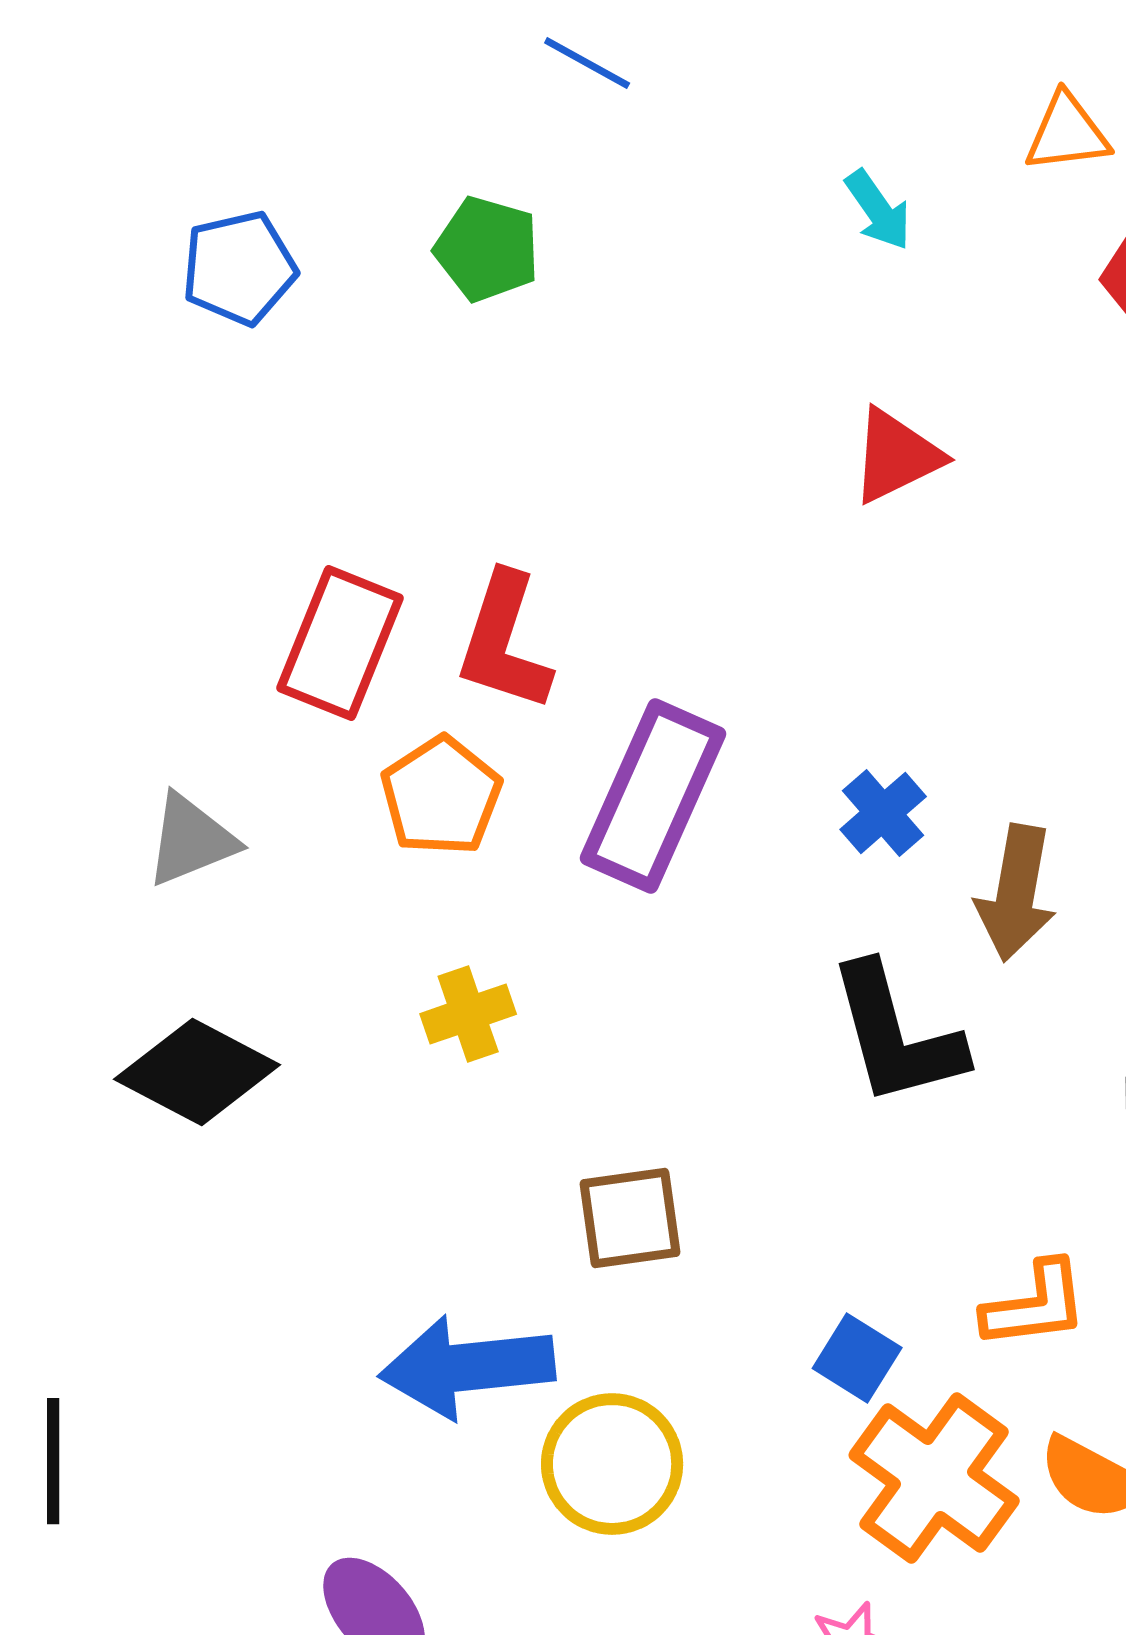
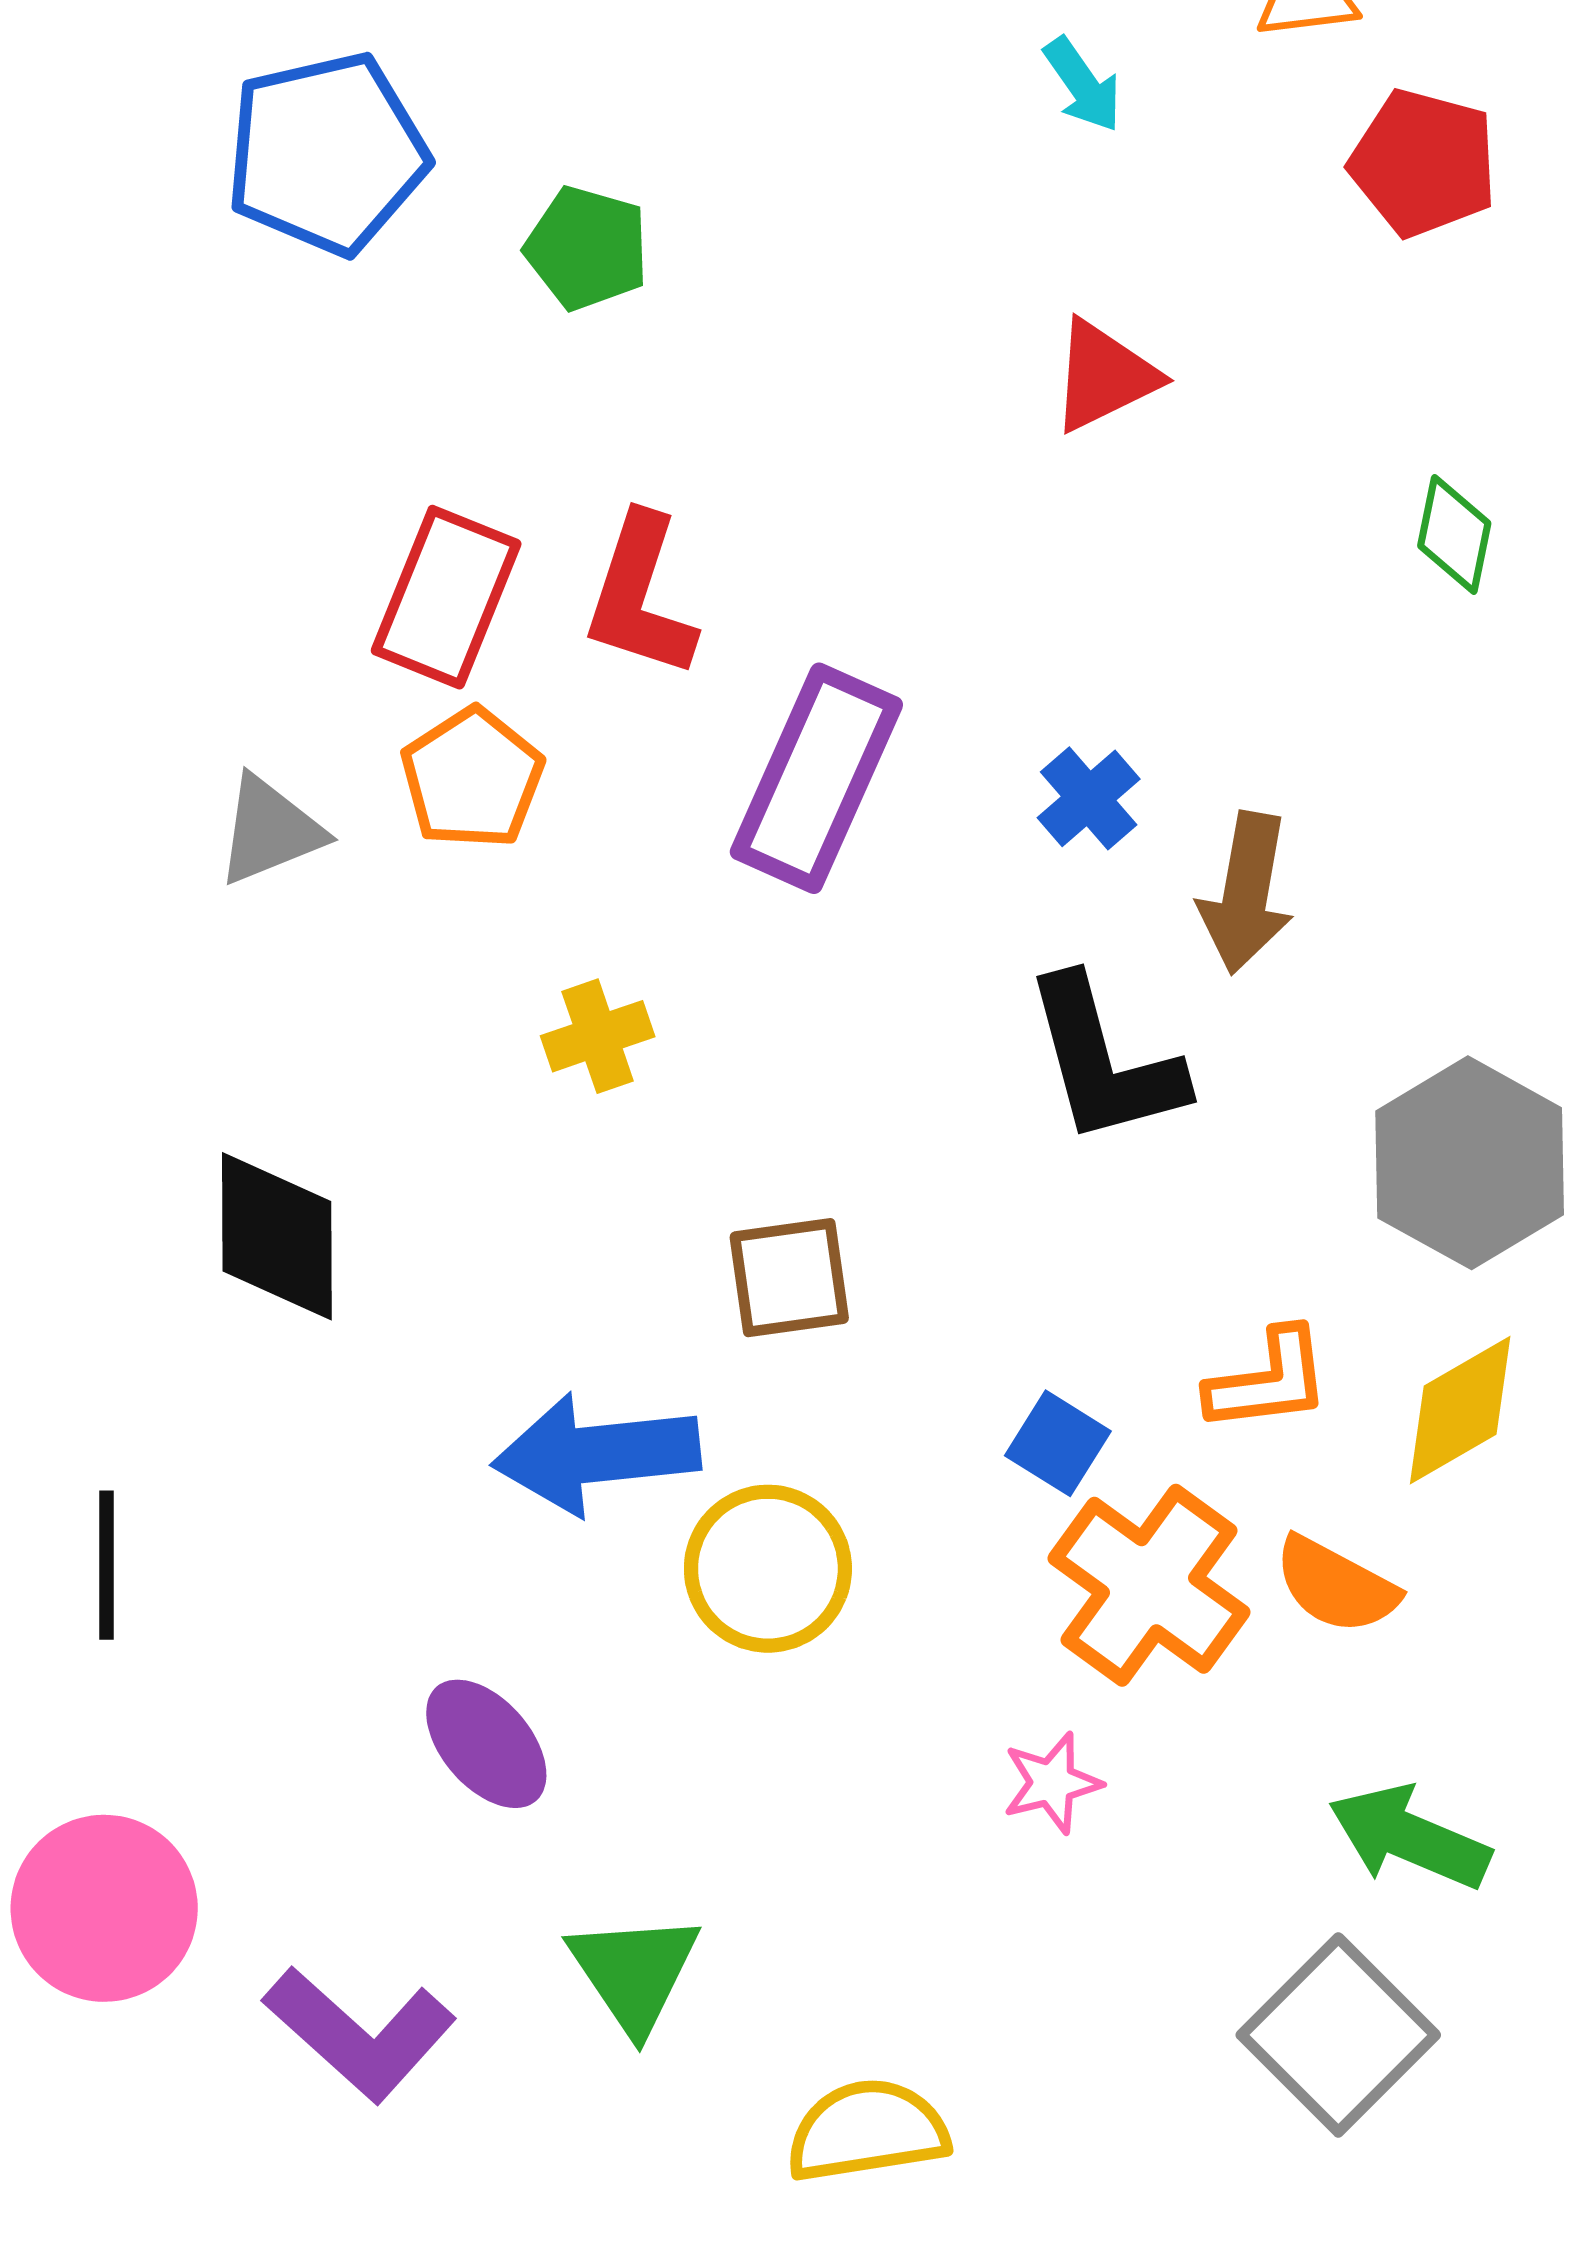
green pentagon: (487, 249) -> (587, 248), moved
blue pentagon: (239, 268) -> (327, 153), size x1.5
orange pentagon: (441, 796) -> (472, 778), moved
black diamond: (197, 1072) -> (277, 1236), moved, turned 62

